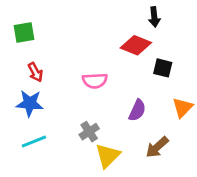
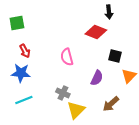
black square: (163, 68) -> (115, 56), moved
pink semicircle: (95, 81) -> (67, 57), turned 78
gray cross: (89, 132) -> (63, 93), turned -32

